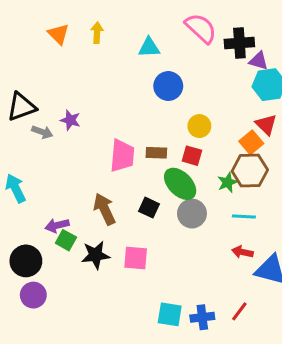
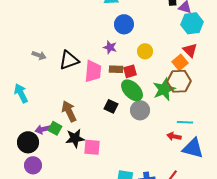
black triangle: (21, 107) -> (69, 60), moved
purple star: (70, 120) -> (110, 47), moved
red square: (192, 156) -> (130, 71), moved, turned -32
green star: (228, 182) -> (164, 89), size x1.6
brown arrow: (104, 209) -> (69, 111), moved
cyan line: (244, 216) -> (185, 122), moved
purple arrow: (57, 225) -> (43, 129), moved
pink square: (136, 258) -> (92, 147), moved

